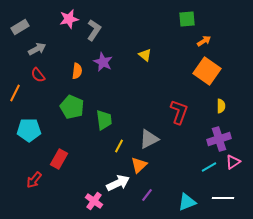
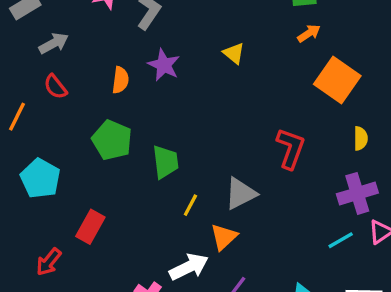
orange arrow: (204, 41) -> (309, 33), moved
cyan pentagon: (29, 130) -> (40, 178), turned 30

